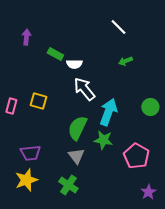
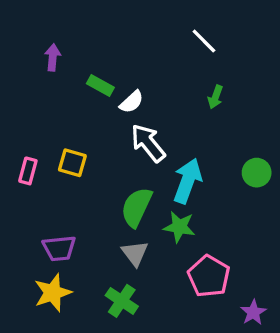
green arrow: (125, 61) -> (215, 97), turned -48
white semicircle: (74, 64) -> (132, 102), turned -42
pink pentagon: (136, 156) -> (209, 276), moved

